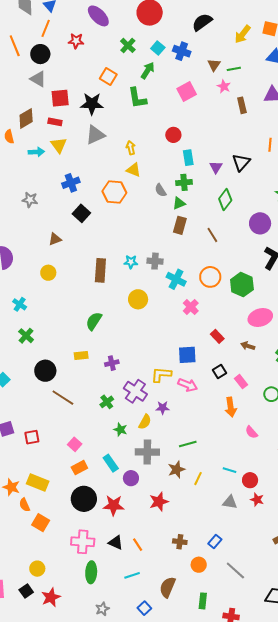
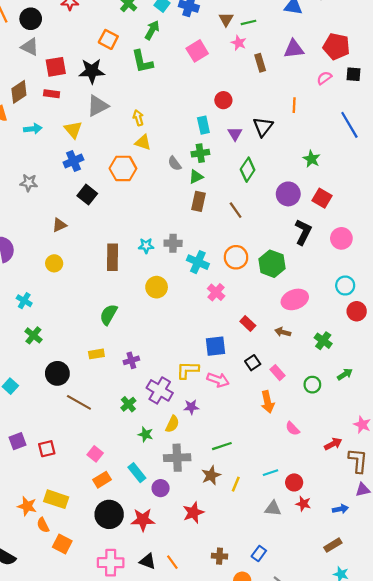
red circle: (173, 135) -> (223, 100), moved
yellow triangle: (59, 145) -> (73, 130), moved
cyan line: (230, 470) -> (270, 473), turned -32

